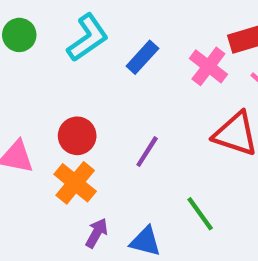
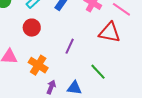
red circle: (77, 136) -> (32, 28), moved

